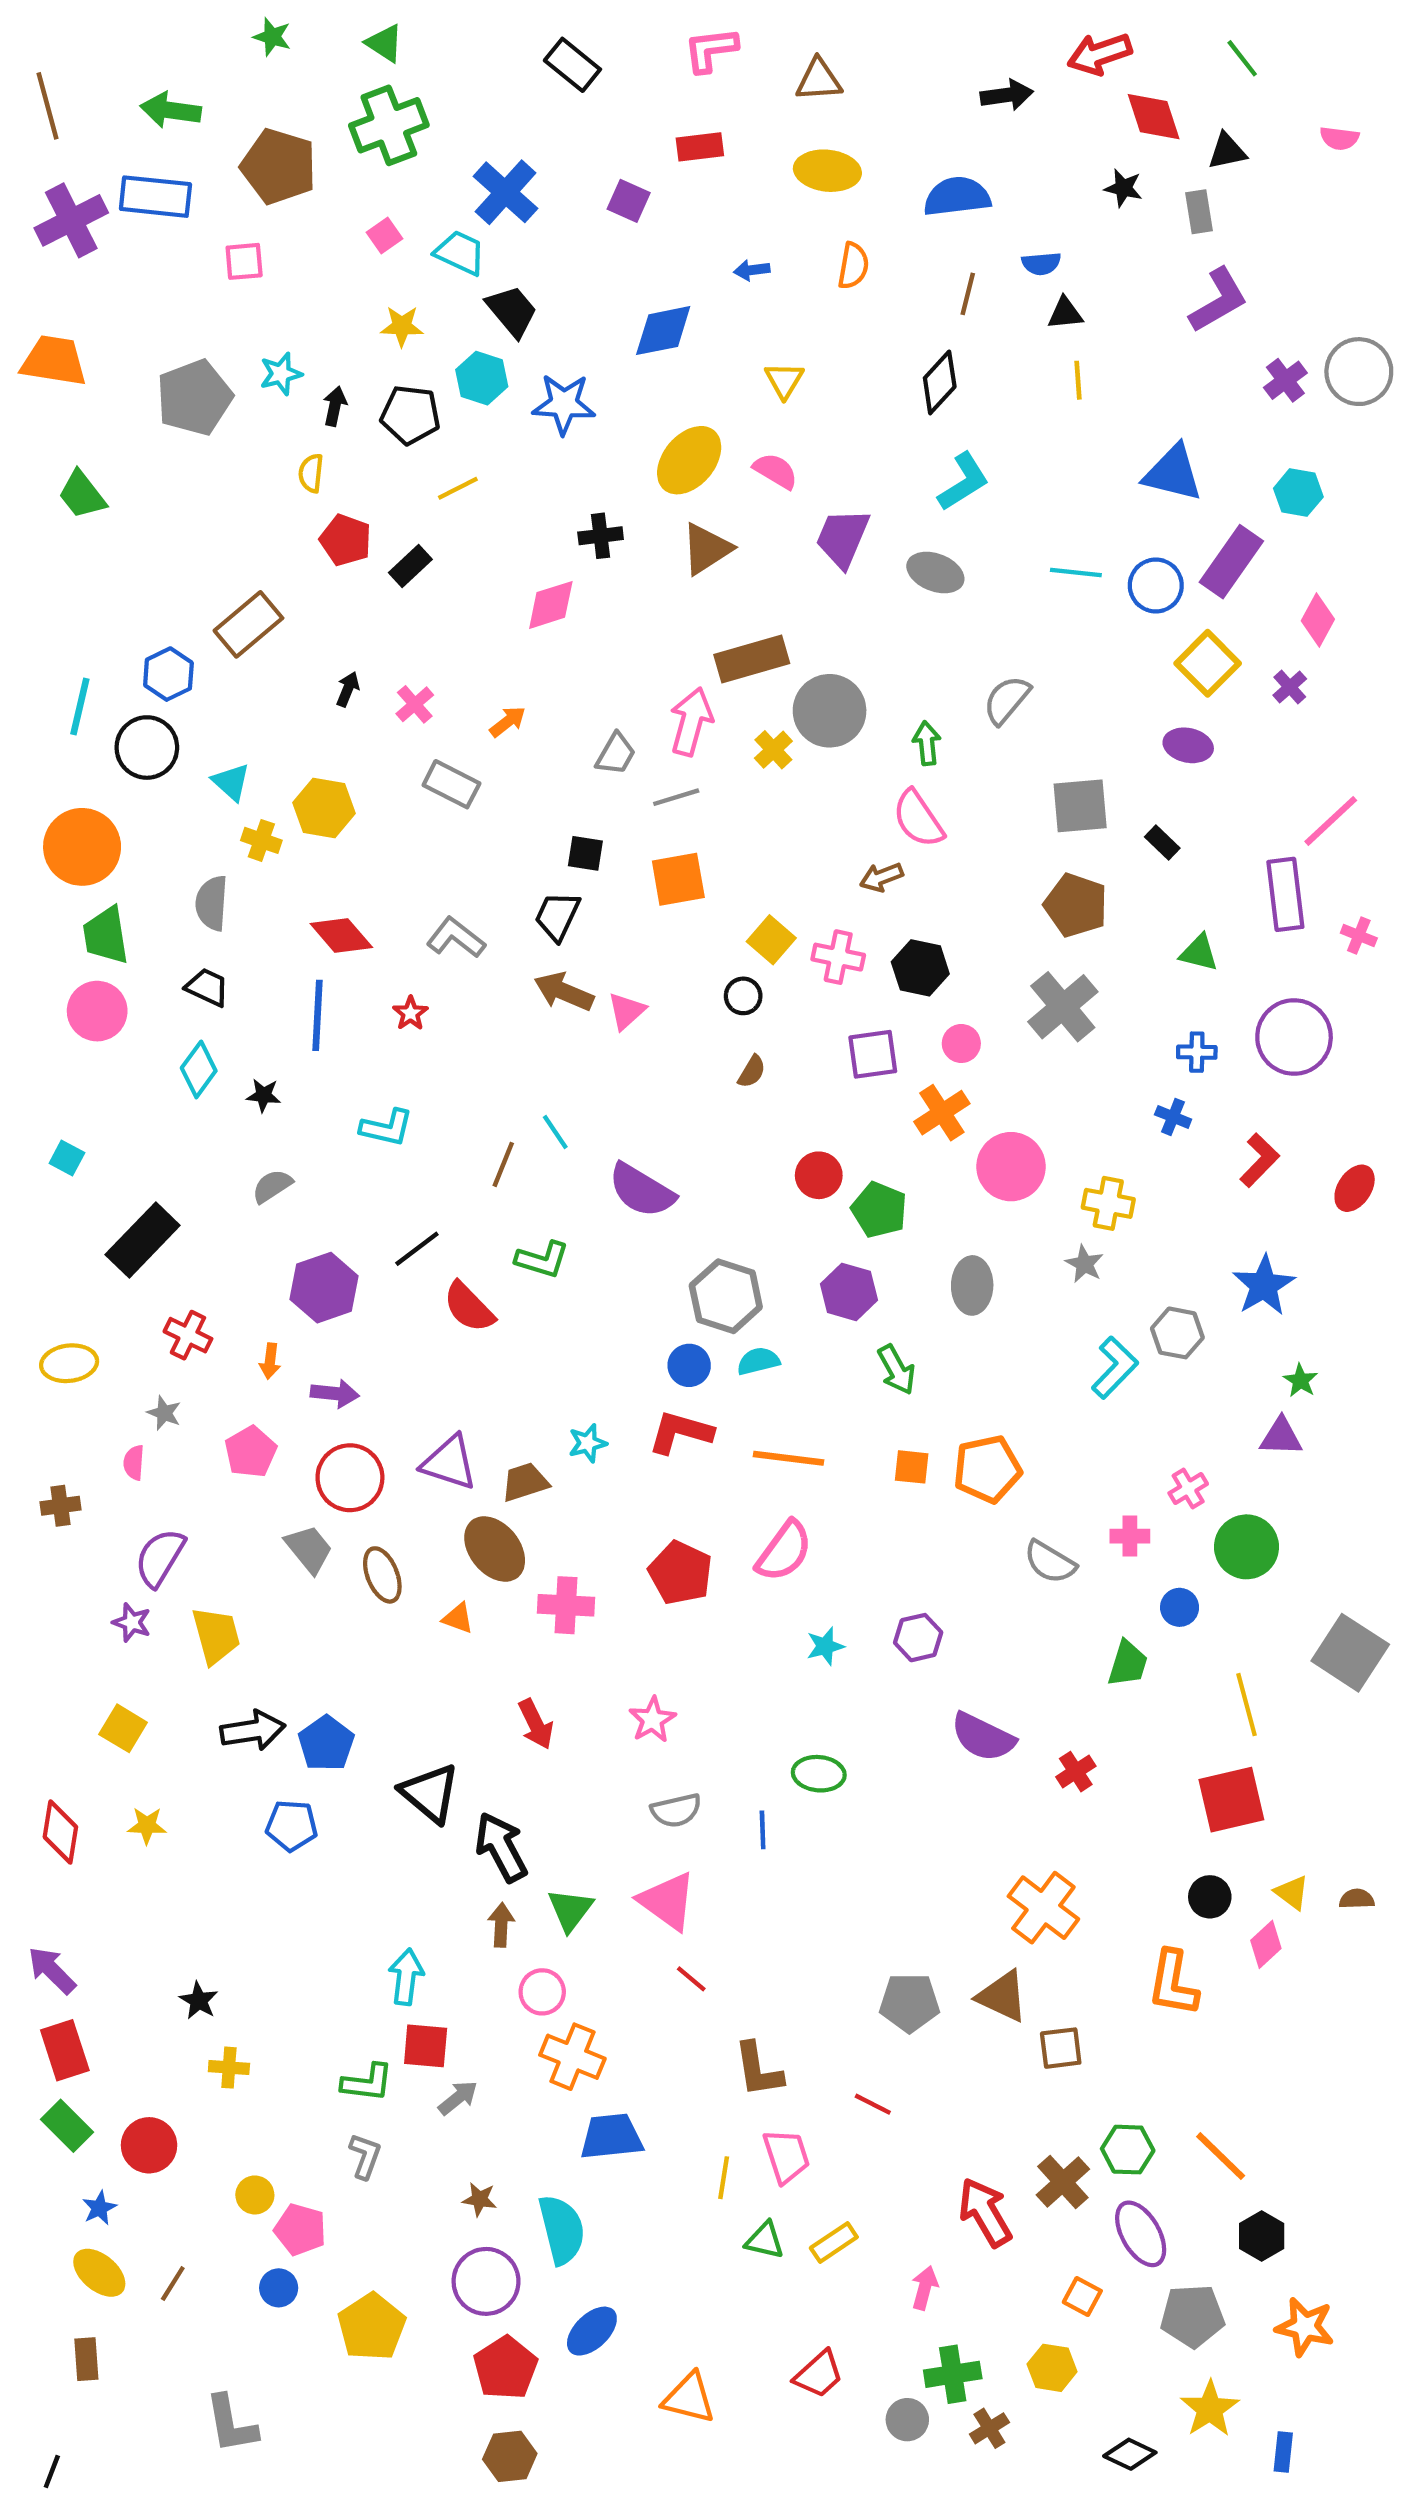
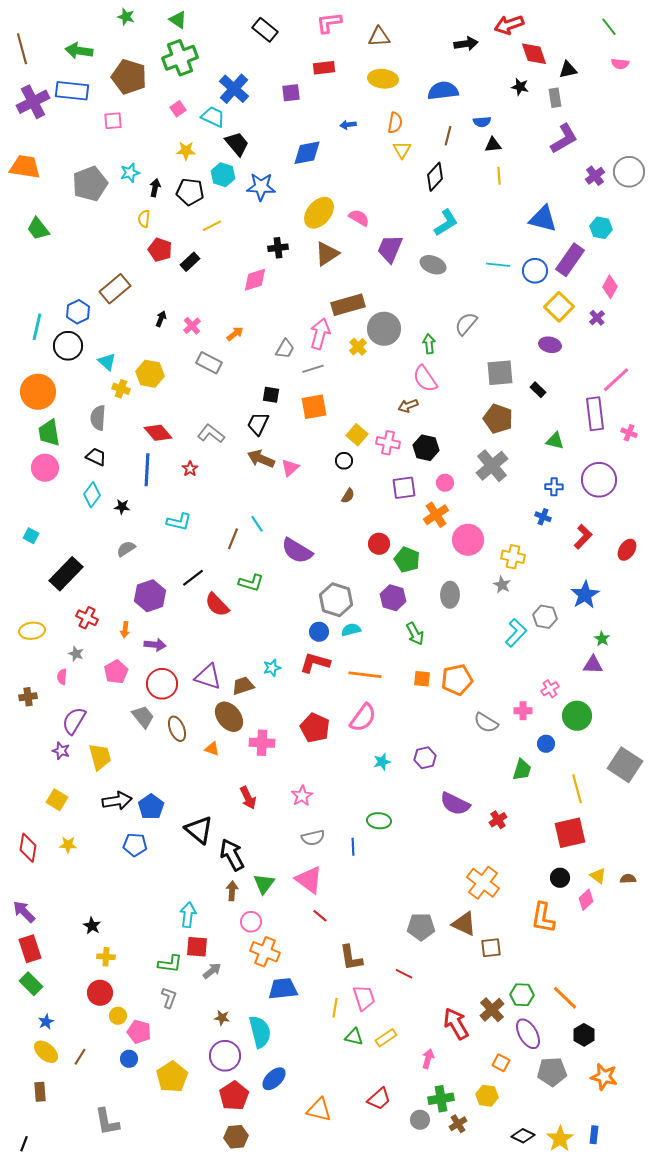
green line: (1242, 58) -> (609, 27), moved
purple square: (629, 201) -> (291, 93), turned -30
yellow triangle: (784, 380) -> (402, 150), moved
red circle: (149, 2145) -> (100, 993), moved
yellow star: (1210, 2409) -> (560, 1139), moved

